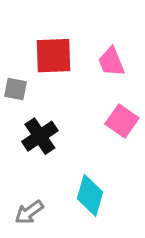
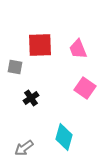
black cross: (40, 136) -> (31, 98), size x0.7

